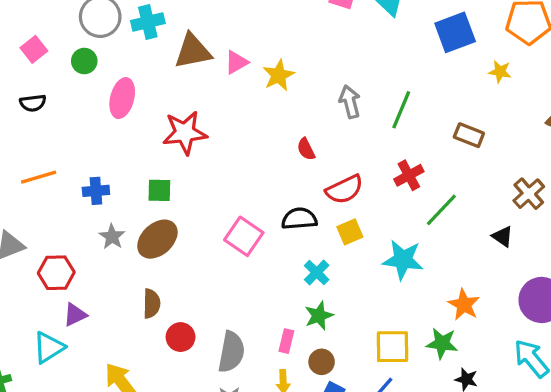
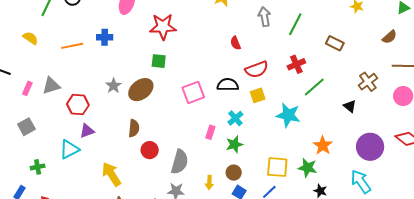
green square: (159, 190) -> (159, 61), moved
blue cross: (96, 191) -> (105, 37), moved
pink square: (244, 236) -> (193, 92), turned 30
pink rectangle: (286, 341) -> (210, 132), moved

